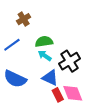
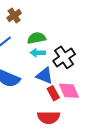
cyan arrow: (45, 56) -> (38, 53), turned -32

